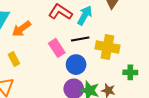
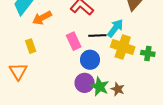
cyan arrow: (85, 15) -> (115, 28), moved
green cross: (130, 72) -> (148, 53), moved

